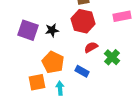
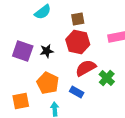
red semicircle: (91, 47) -> (86, 68), size x1.5
orange square: (37, 82) -> (21, 101), moved

